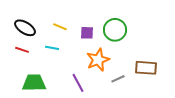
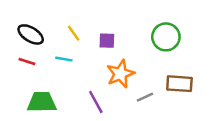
yellow line: (60, 27) -> (74, 33), turned 32
green circle: (115, 30) -> (166, 37), moved

